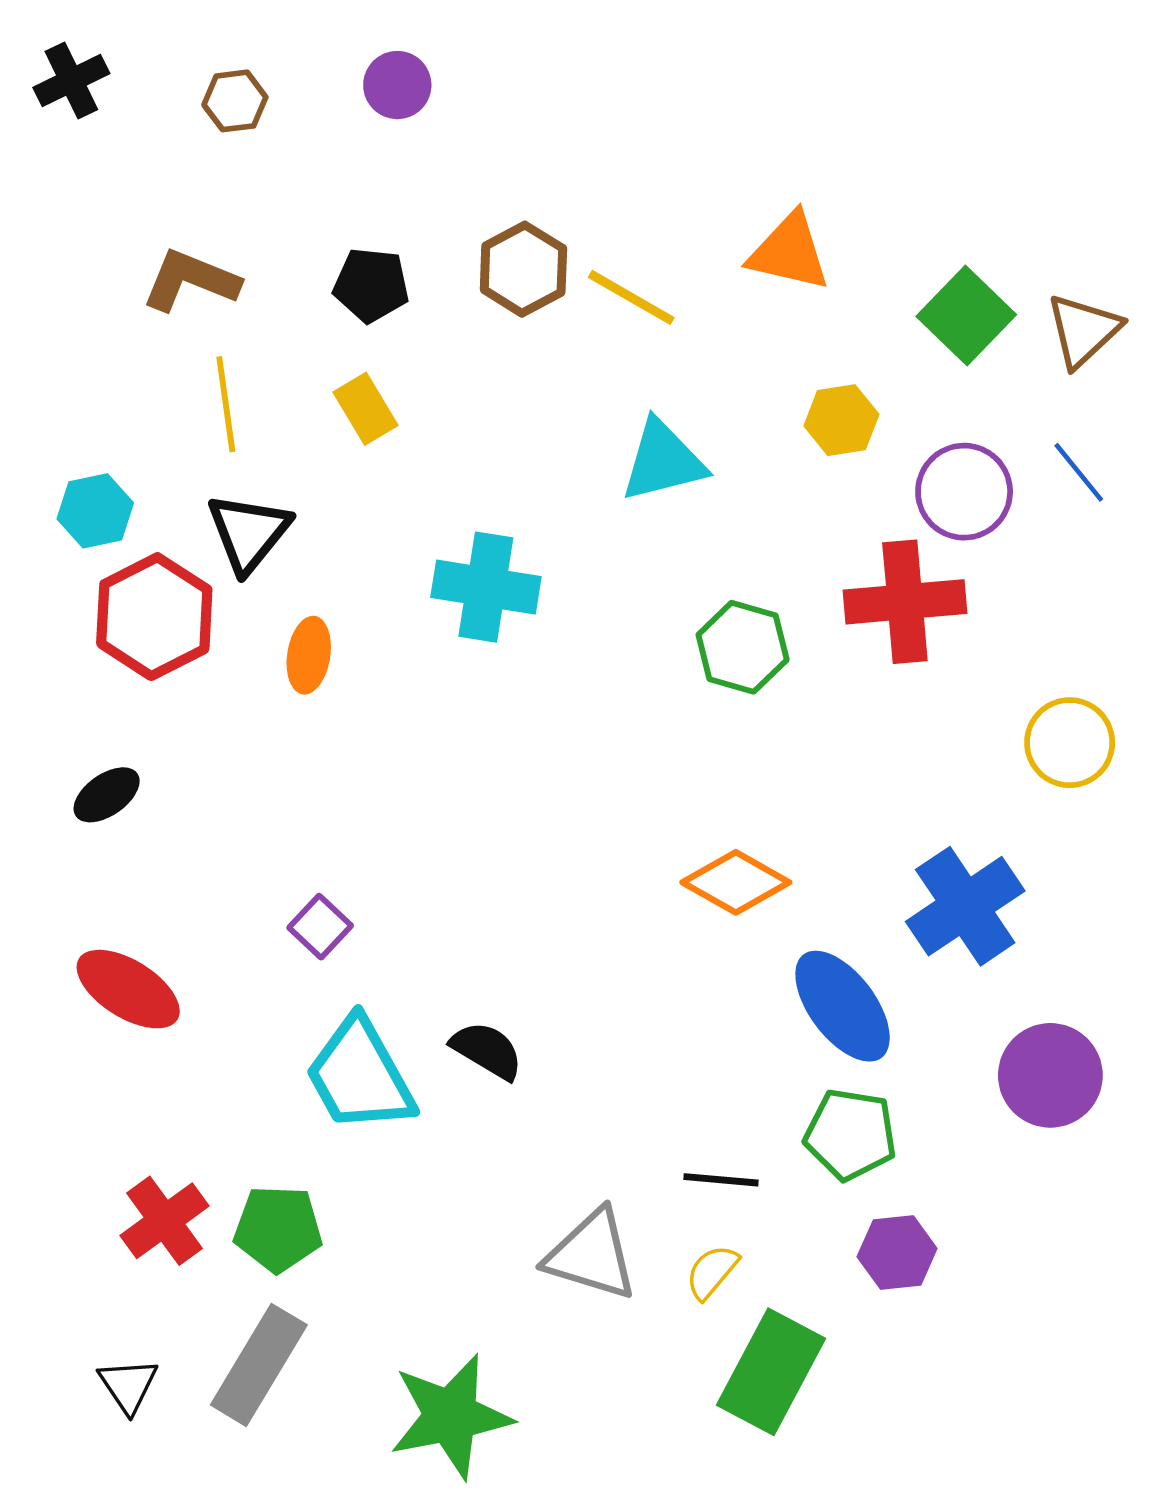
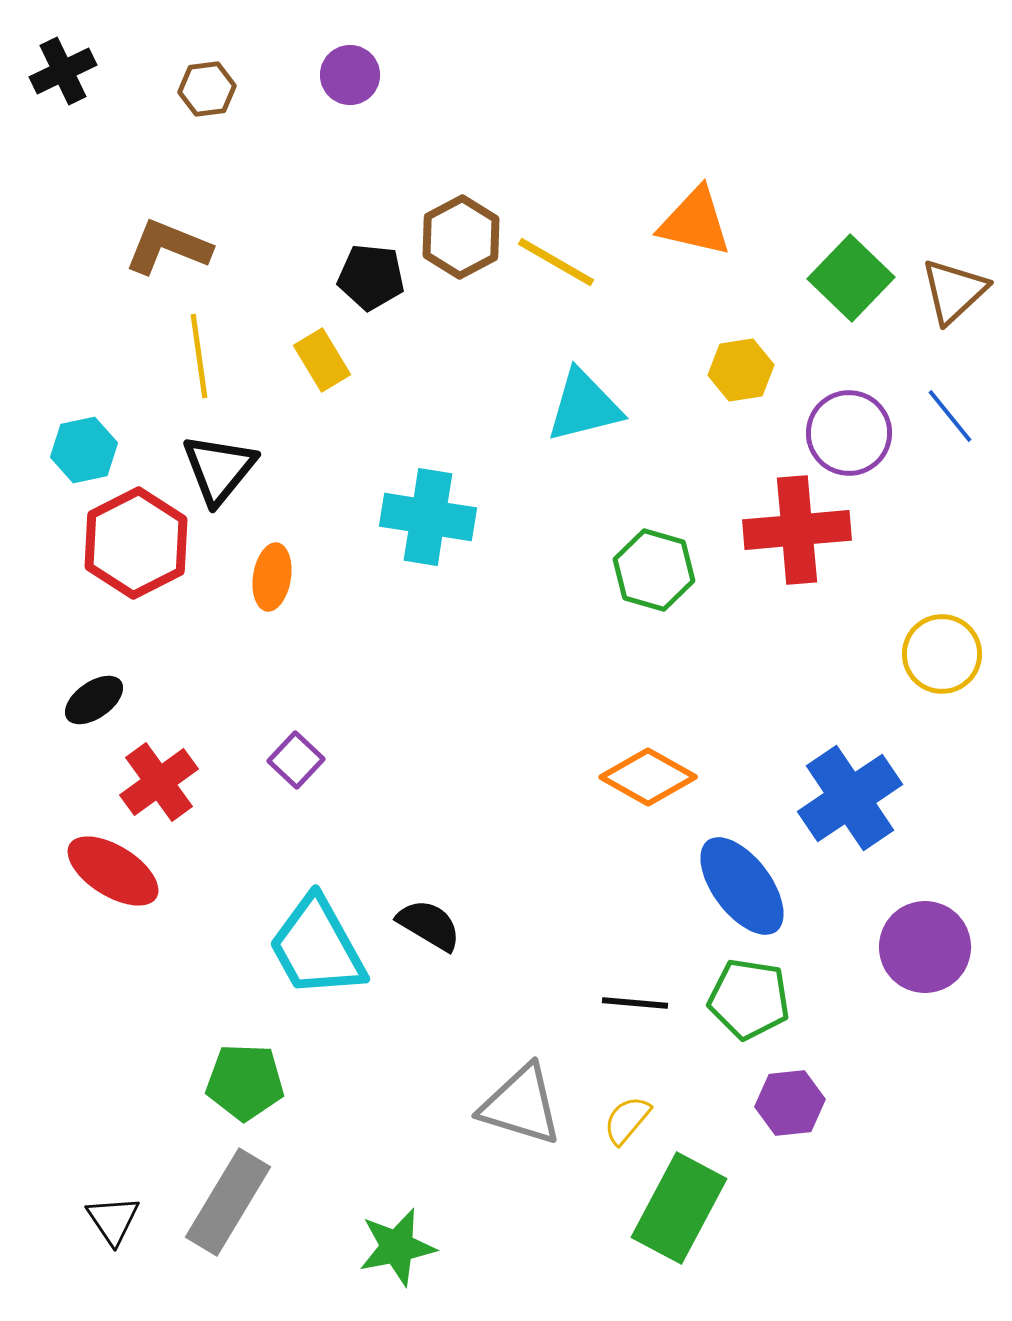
black pentagon: (371, 285) -> (371, 277), moved
purple square: (320, 927) -> (296, 760), moved
black line: (721, 1180) -> (635, 1003), moved
red cross: (165, 1221) -> (159, 782), moved
green star: (451, 1416) -> (397, 1247), size x0.7

